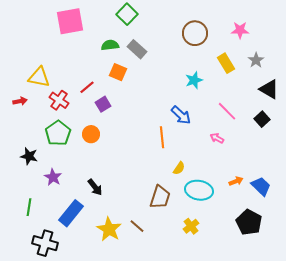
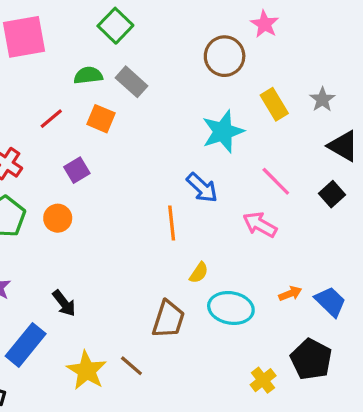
pink star: (240, 30) -> (265, 24), moved, turned 30
cyan star: (194, 80) -> (223, 132), size x1.5
red line: (87, 87) -> (51, 119), moved
pink arrow: (217, 138) -> (260, 225), size x1.5
yellow cross: (191, 226) -> (263, 380), moved

